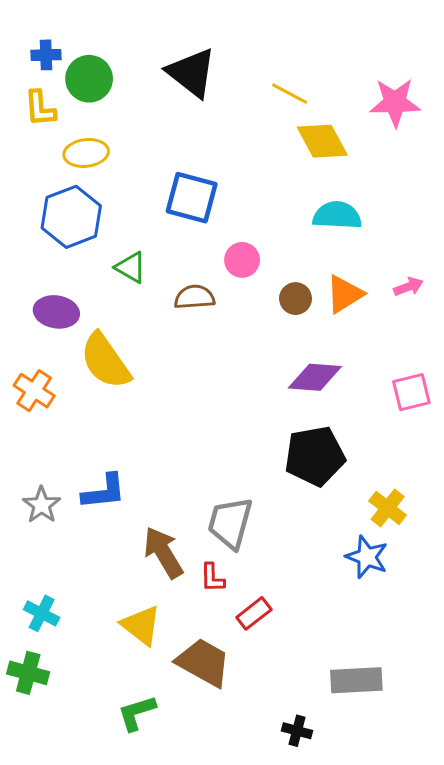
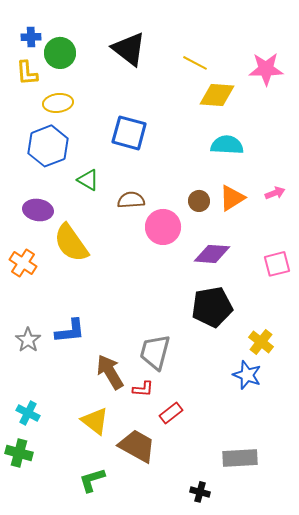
yellow diamond: (322, 141) -> (217, 95), turned -57
pink circle: (242, 260) -> (163, 227), moved, size x1.5
red L-shape: (212, 578) -> (143, 389), turned -85

